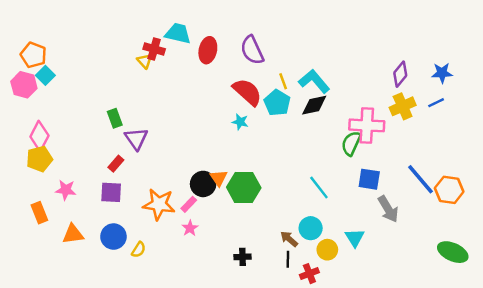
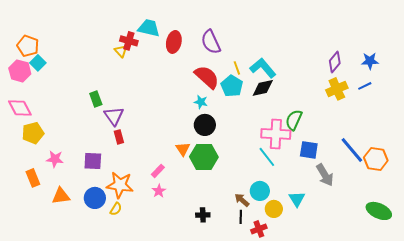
pink cross: (367, 125) -> (276, 134), moved
pink diamond: (39, 136) -> (20, 108), moved, turned -55
red rectangle: (116, 164) -> (119, 137), moved, turned -56
black circle: (203, 184) -> (205, 125), moved
orange star: (159, 204) -> (120, 185), moved

